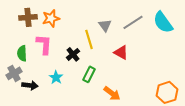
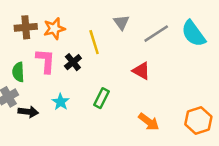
gray triangle: (105, 25) -> (121, 22), moved
yellow line: (89, 39) -> (94, 42), moved
black cross: (73, 54) -> (73, 62), moved
orange arrow: (112, 93) -> (149, 122), moved

